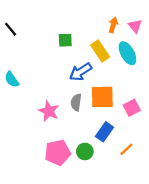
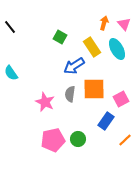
green square: (65, 40) -> (60, 37), turned 32
blue rectangle: (105, 132) -> (106, 121), moved
orange line: (126, 149) -> (125, 140), moved

